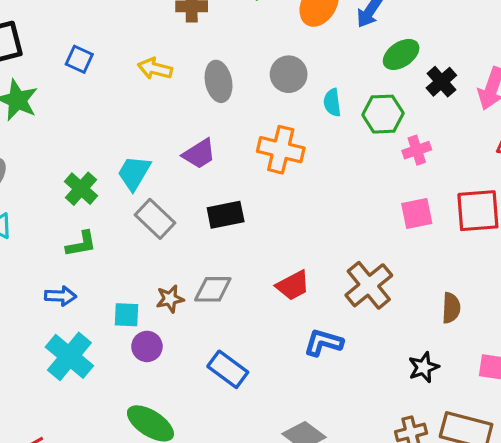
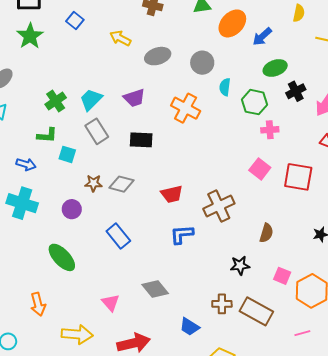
gray ellipse: (219, 81) -> (158, 56), turned 70
pink square: (417, 213) -> (260, 169), turned 35
cyan square: (126, 315) -> (67, 154), moved
blue L-shape: (323, 343) -> (182, 234), turned -35
cyan cross: (69, 356) -> (22, 203), turned -36

